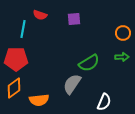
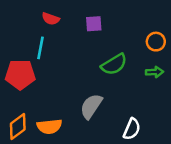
cyan line: (23, 29) -> (41, 48), moved
green semicircle: (89, 63) -> (114, 64), moved
orange diamond: (14, 88) -> (18, 126), moved

